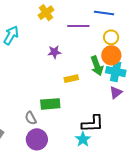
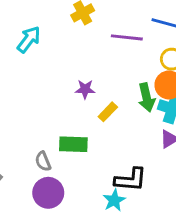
purple star: (54, 52) -> (85, 89), moved
yellow rectangle: (71, 79) -> (108, 112), turned -40

